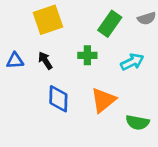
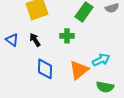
blue triangle: (15, 61) -> (12, 40), turned 40
cyan arrow: (132, 62) -> (101, 60), moved

